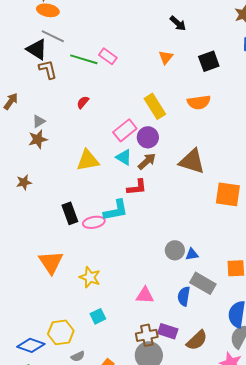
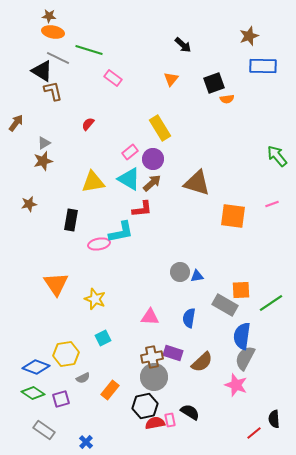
green line: (84, 59) -> (89, 50), moved
orange semicircle: (199, 102) -> (227, 99), moved, size x0.6
pink rectangle: (125, 130) -> (130, 152), size x0.7
cyan triangle: (124, 157) -> (129, 179), size x1.4
black rectangle: (70, 213) -> (71, 220), moved, turned 30
gray rectangle: (203, 283) -> (225, 305), moved

